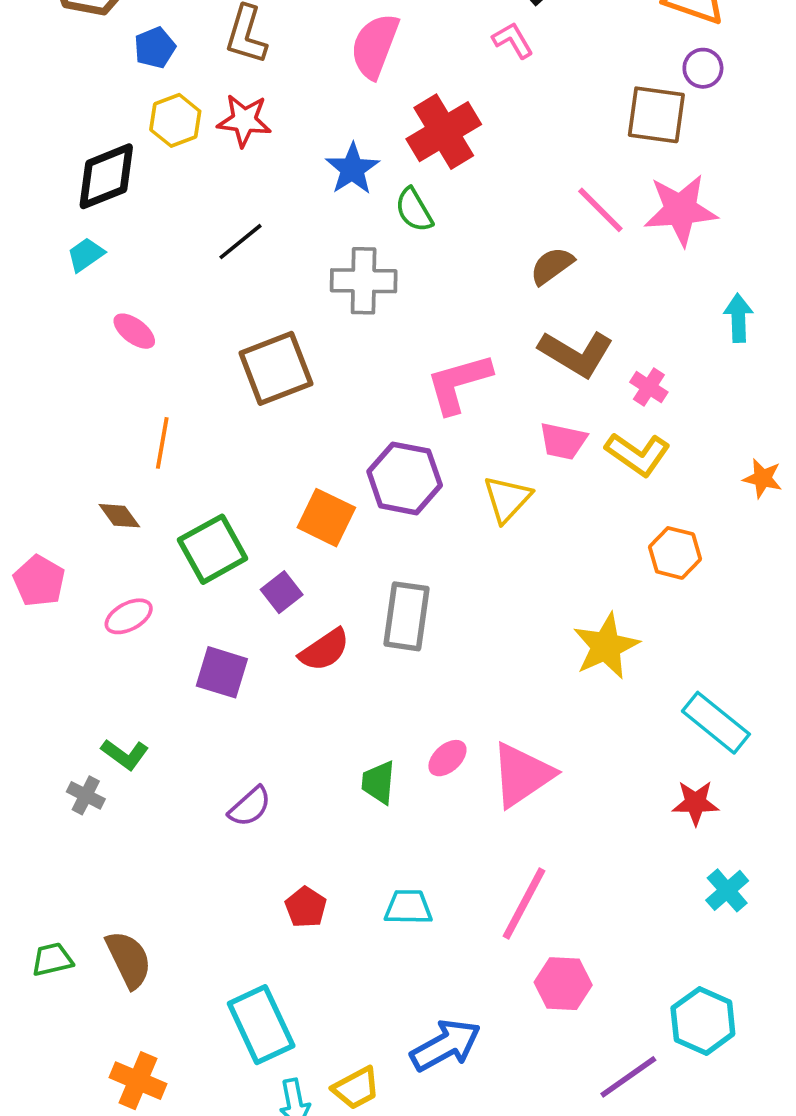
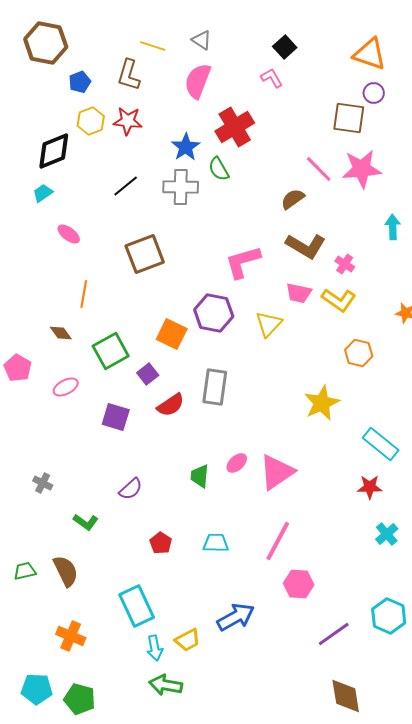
gray cross: (364, 281) -> (181, 187), moved
green L-shape: (125, 754) -> (86, 522), moved
cyan hexagon: (703, 1021) -> (389, 616), moved

